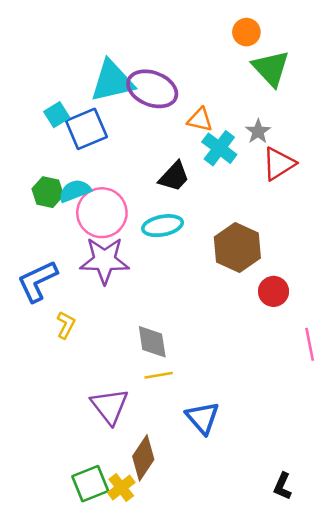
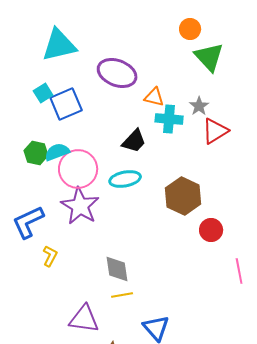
cyan triangle: (112, 81) -> (59, 45), moved
cyan cross: (219, 148) -> (169, 119), turned -32
purple star: (105, 260) -> (80, 206), turned 30
purple triangle: (110, 406) -> (84, 319), turned -44

